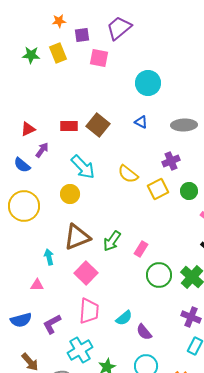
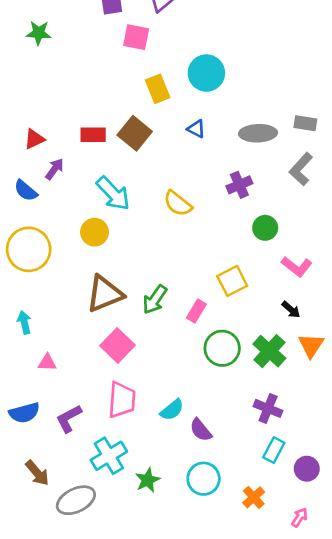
yellow rectangle: (58, 53) -> (158, 89), moved
yellow square: (158, 189) -> (232, 281), moved
cyan arrow: (49, 257) -> (24, 322), moved

